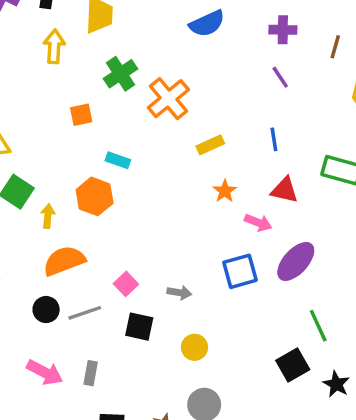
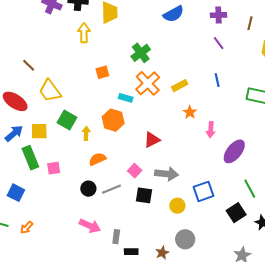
green cross: (121, 74) -> (141, 53), moved
orange cross: (168, 99) -> (148, 83), moved
red triangle: (284, 190) -> (152, 140), moved, turned -36
pink arrow: (258, 223) -> (211, 130), turned 77
orange semicircle: (64, 261) -> (97, 159), size x0.7
blue square: (240, 271) -> (203, 191), moved
gray arrow: (179, 293) -> (167, 174), size x1.6
gray rectangle: (91, 373) -> (116, 237), moved

